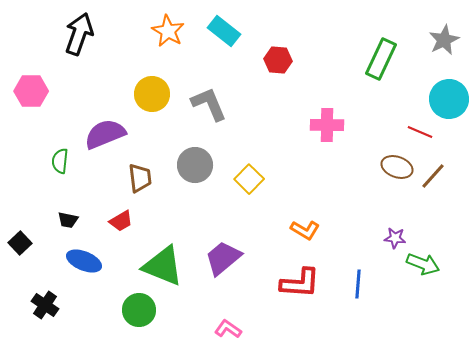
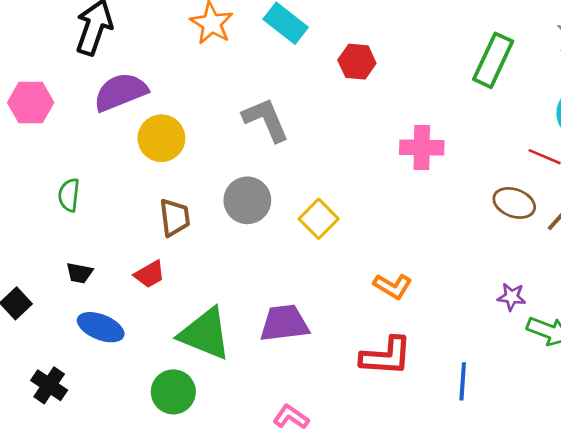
yellow circle: (152, 94) -> (161, 138), moved
purple semicircle: (105, 134) -> (120, 92), moved
purple trapezoid: (223, 258) -> (284, 323), turned 33
blue line: (358, 284) -> (463, 381), moved

